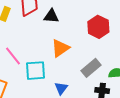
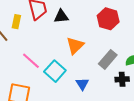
cyan square: (36, 71) -> (55, 71), turned -35

